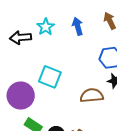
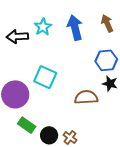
blue arrow: (78, 26) -> (75, 28), size x1.4

